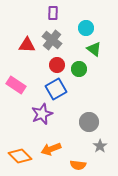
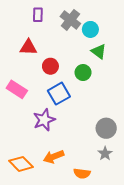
purple rectangle: (53, 13) -> (38, 15), moved
gray cross: (52, 40) -> (70, 20), moved
red circle: (57, 65) -> (50, 66), moved
gray circle: (89, 122) -> (106, 128), moved

